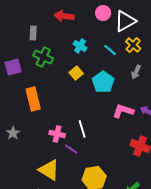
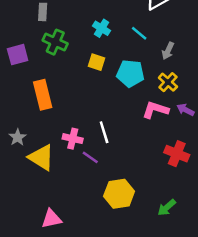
yellow cross: (133, 45) -> (168, 82), moved
gray arrow: (136, 72) -> (168, 51), moved
yellow square: (76, 73) -> (97, 62), turned -32
cyan pentagon: (103, 82) -> (130, 73), turned -30
yellow triangle: (49, 170) -> (41, 157), moved

